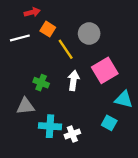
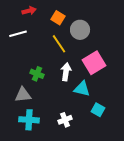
orange square: (48, 29) -> (58, 18), moved
cyan triangle: (124, 99) -> (82, 89), moved
cyan cross: (50, 126) -> (29, 120), moved

